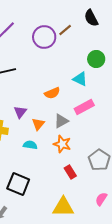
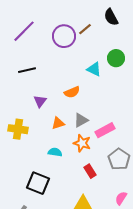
cyan triangle: (80, 79) -> (94, 69), moved
pink rectangle: (84, 107) -> (105, 130), moved
purple triangle: (20, 112) -> (40, 101), moved
orange triangle: (38, 124) -> (58, 123), turned 32
cyan semicircle: (30, 145) -> (55, 152), moved

